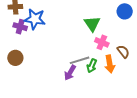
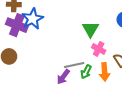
blue star: (35, 19) -> (33, 19), turned 30
purple cross: (20, 27) -> (17, 25), size x1.5

